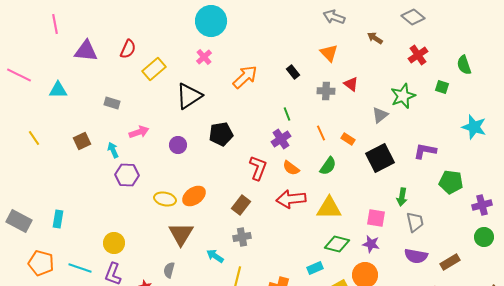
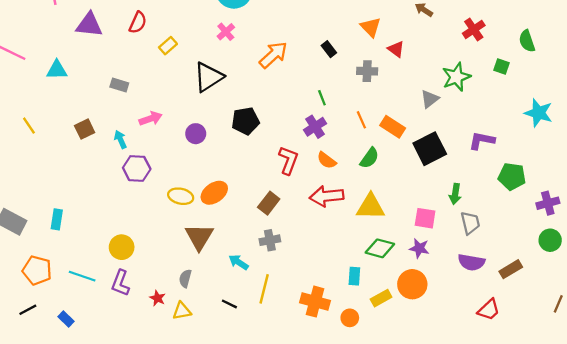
yellow rectangle: (154, 69) -> (168, 46), size x0.7
red triangle: (351, 84) -> (396, 49), moved
orange rectangle: (348, 139) -> (393, 127), size x1.5
cyan rectangle: (315, 268) -> (354, 276), turned -63

